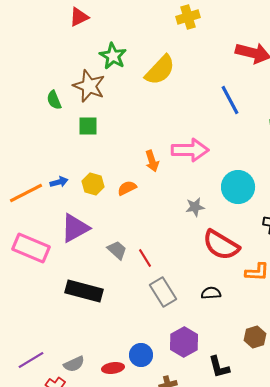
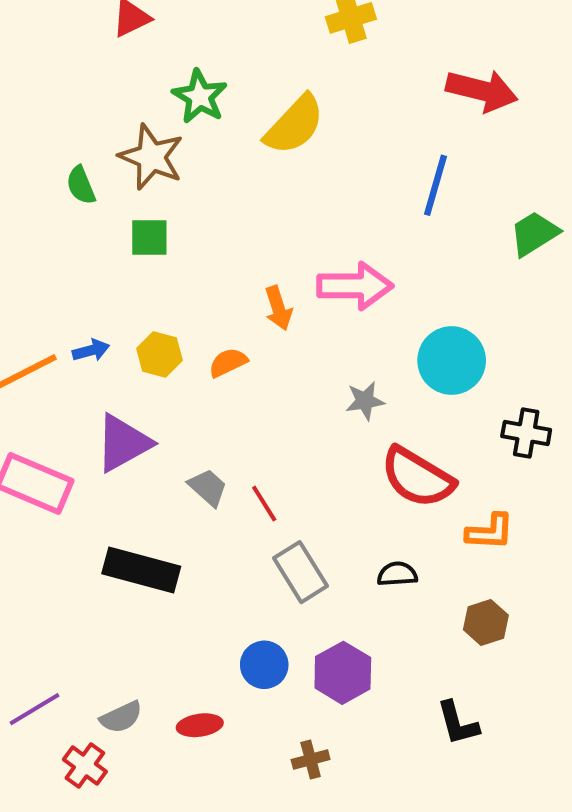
blue line: (230, 100) -> (435, 185), turned 44
brown hexagon: (255, 337) -> (486, 622), moved
blue circle: (141, 355) -> (264, 665), moved
black L-shape: (219, 367) -> (458, 723), moved

